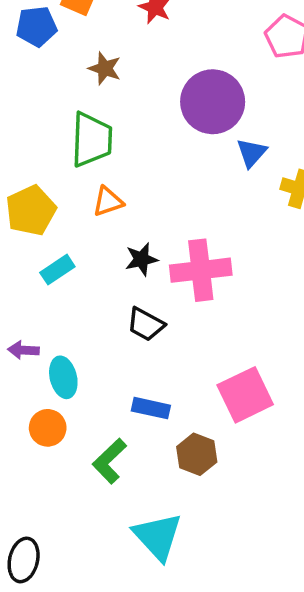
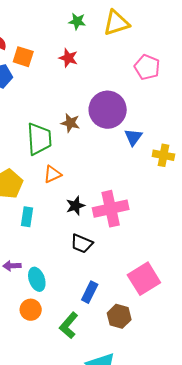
brown star: (105, 68) -> (70, 123), moved
cyan rectangle: (57, 270) -> (27, 217), turned -42
blue rectangle: (151, 408) -> (90, 292), turned -70

